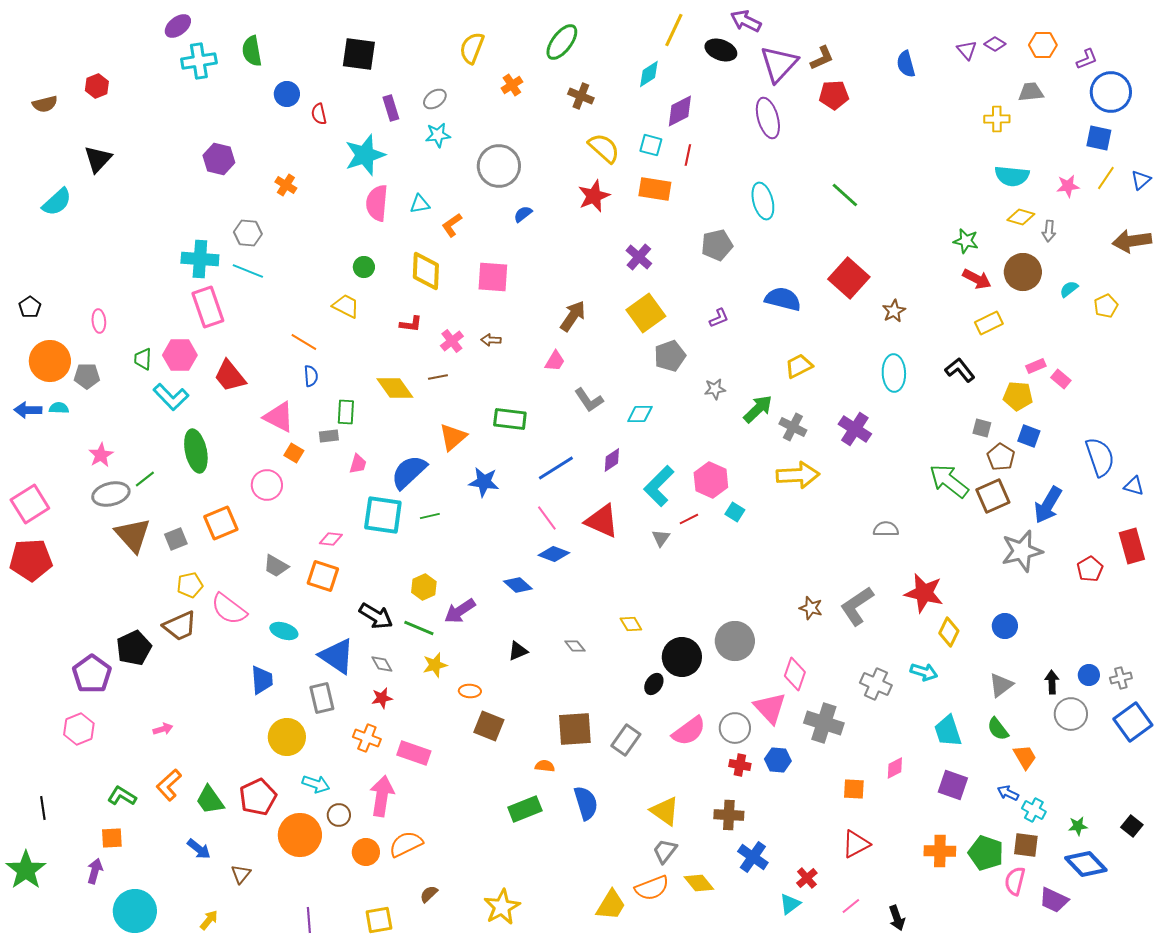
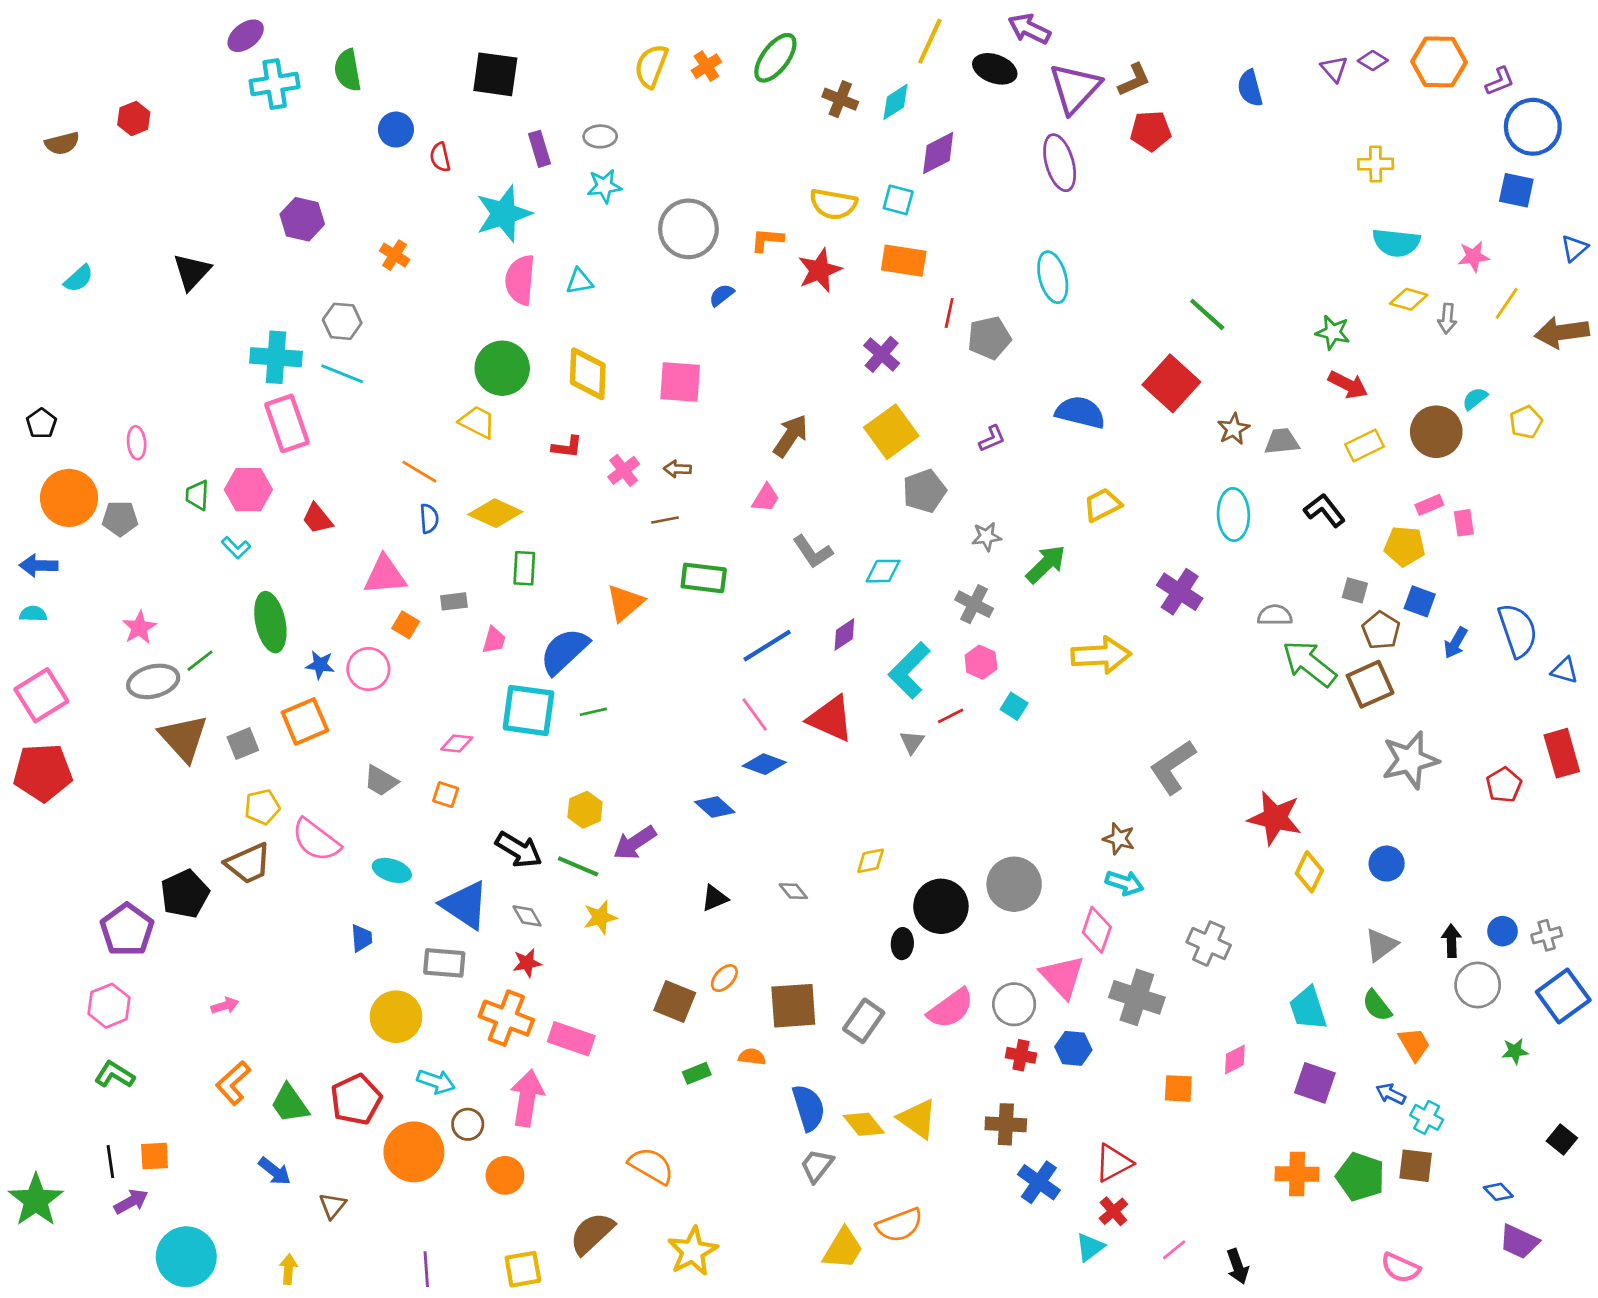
orange hexagon: (1043, 45) -> (1439, 62), size x1.4
orange cross: (512, 85) -> (706, 66), moved
gray trapezoid: (1031, 92) -> (1282, 441), moved
brown cross: (581, 96) -> (840, 99), moved
gray ellipse: (435, 99) -> (600, 136), turned 35
yellow semicircle: (604, 148) -> (833, 204), turned 148
red line: (688, 155) -> (949, 313), moved
black triangle: (98, 159) -> (192, 272), moved
yellow line: (1106, 178) -> (1507, 303), moved
green line: (845, 195) -> (1207, 314), moved
cyan semicircle: (57, 202) -> (79, 279), size x0.7
orange L-shape: (452, 225) -> (767, 240), moved, turned 40
green circle: (364, 267) -> (502, 368), size x1.8
brown circle: (1023, 272) -> (1436, 432), moved
red trapezoid: (230, 376) -> (317, 519), size x0.7
brown line: (438, 377) -> (665, 520), moved
pink rectangle: (1061, 379) -> (1464, 523), turned 42
yellow diamond: (395, 388) -> (495, 513), moved, turned -30
cyan L-shape: (171, 397) -> (236, 548), size x0.6
cyan semicircle: (59, 408) -> (33, 614), moved
green rectangle: (346, 412) -> (524, 568), moved
pink triangle: (279, 417) -> (385, 575), turned -32
gray cross: (793, 427) -> (974, 604), moved
pink hexagon: (711, 480) -> (981, 662), size x0.7
blue star: (484, 482) -> (320, 665), moved, size x0.7
blue arrow: (1048, 505) -> (1456, 643), moved, size x0.6
gray semicircle: (886, 529) -> (1275, 615), moved
orange square: (323, 576) -> (446, 795), size x0.6
gray L-shape: (857, 606) -> (1173, 767), moved
yellow diamond: (631, 624) -> (871, 861), turned -70
cyan arrow: (924, 672) -> (1124, 883), moved
blue trapezoid: (262, 680) -> (361, 938), size x0.7
black ellipse: (654, 684) -> (902, 944), turned -30
orange ellipse: (470, 691) -> (724, 978), moved, turned -50
gray rectangle: (322, 698) -> (444, 963), turned -72
orange cross: (367, 738) -> (506, 1018), size x1.4
green L-shape: (122, 796) -> (115, 1075), moved
black line: (43, 808) -> (110, 1162), moved
green rectangle: (525, 809) -> (697, 1073), moved, size x0.6
green star: (1078, 826) -> (1515, 1051), moved
orange semicircle: (406, 844) -> (651, 1166), moved, turned 56
red triangle: (856, 844) -> (1113, 1163), moved
gray trapezoid: (665, 851) -> (817, 1166), moved
blue diamond: (1086, 864) -> (1498, 1192), size x0.5
purple arrow: (95, 871) -> (131, 1202), turned 45
pink semicircle: (1015, 881) -> (1400, 1268), moved, turned -80
yellow diamond: (699, 883) -> (864, 1124), moved
brown semicircle: (429, 894) -> (592, 1233), size x1.8
purple trapezoid: (1054, 900) -> (1519, 1242), moved
yellow arrow: (209, 920) -> (288, 1269), turned -35

